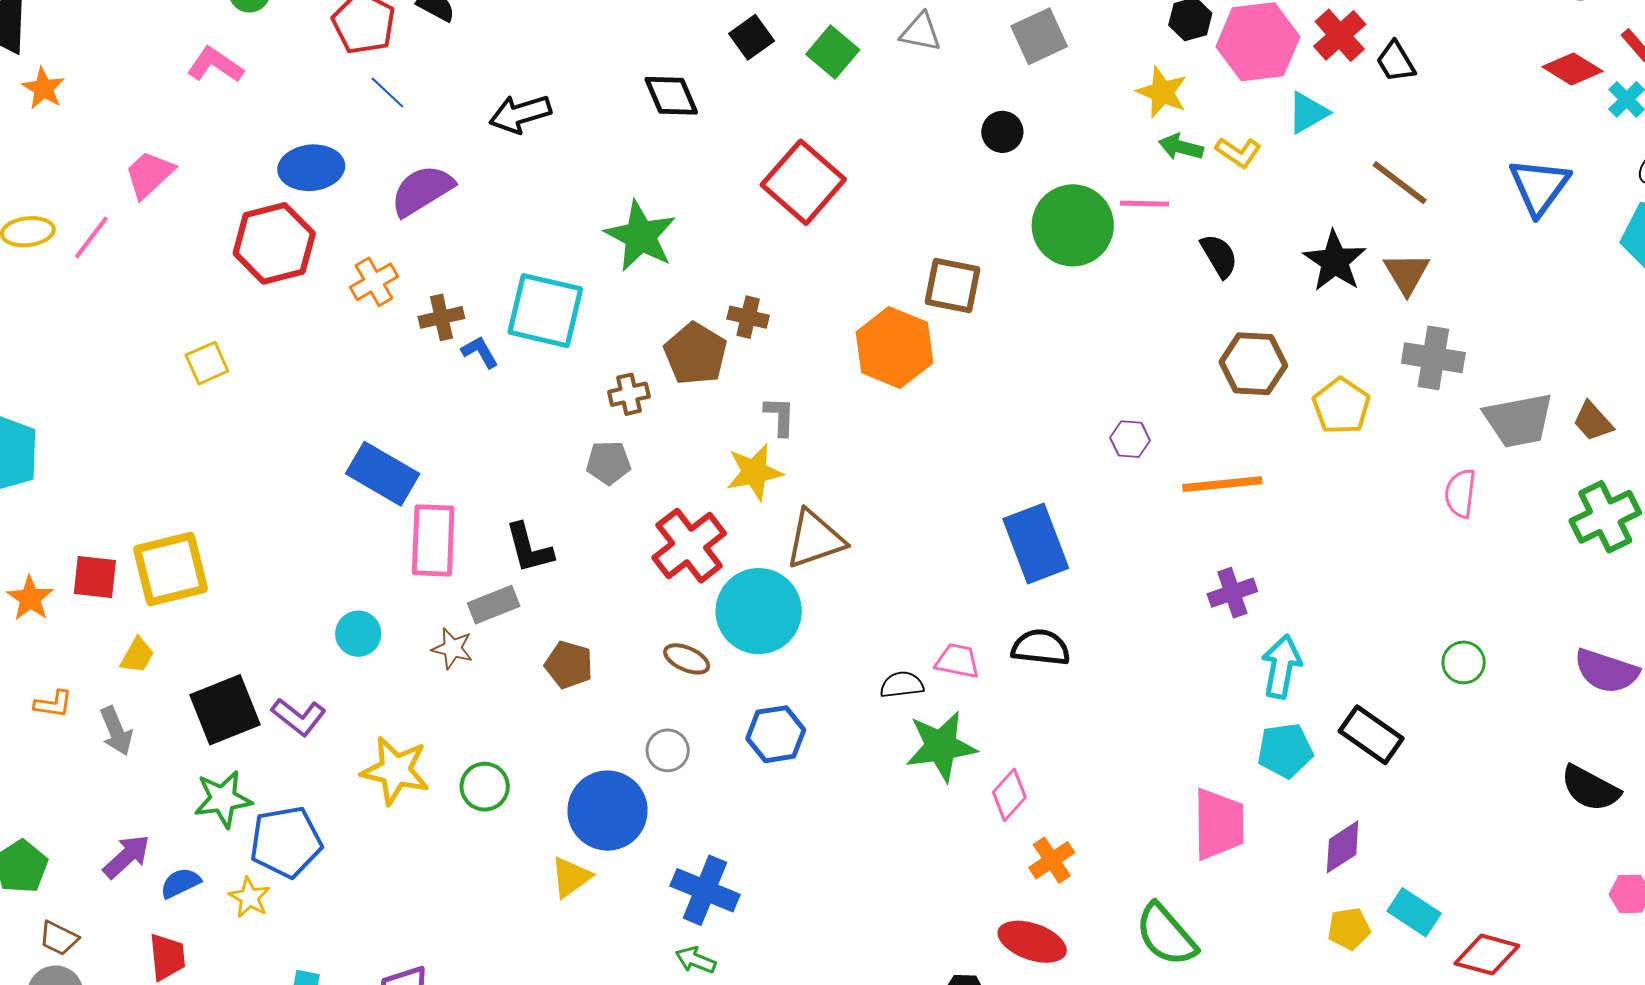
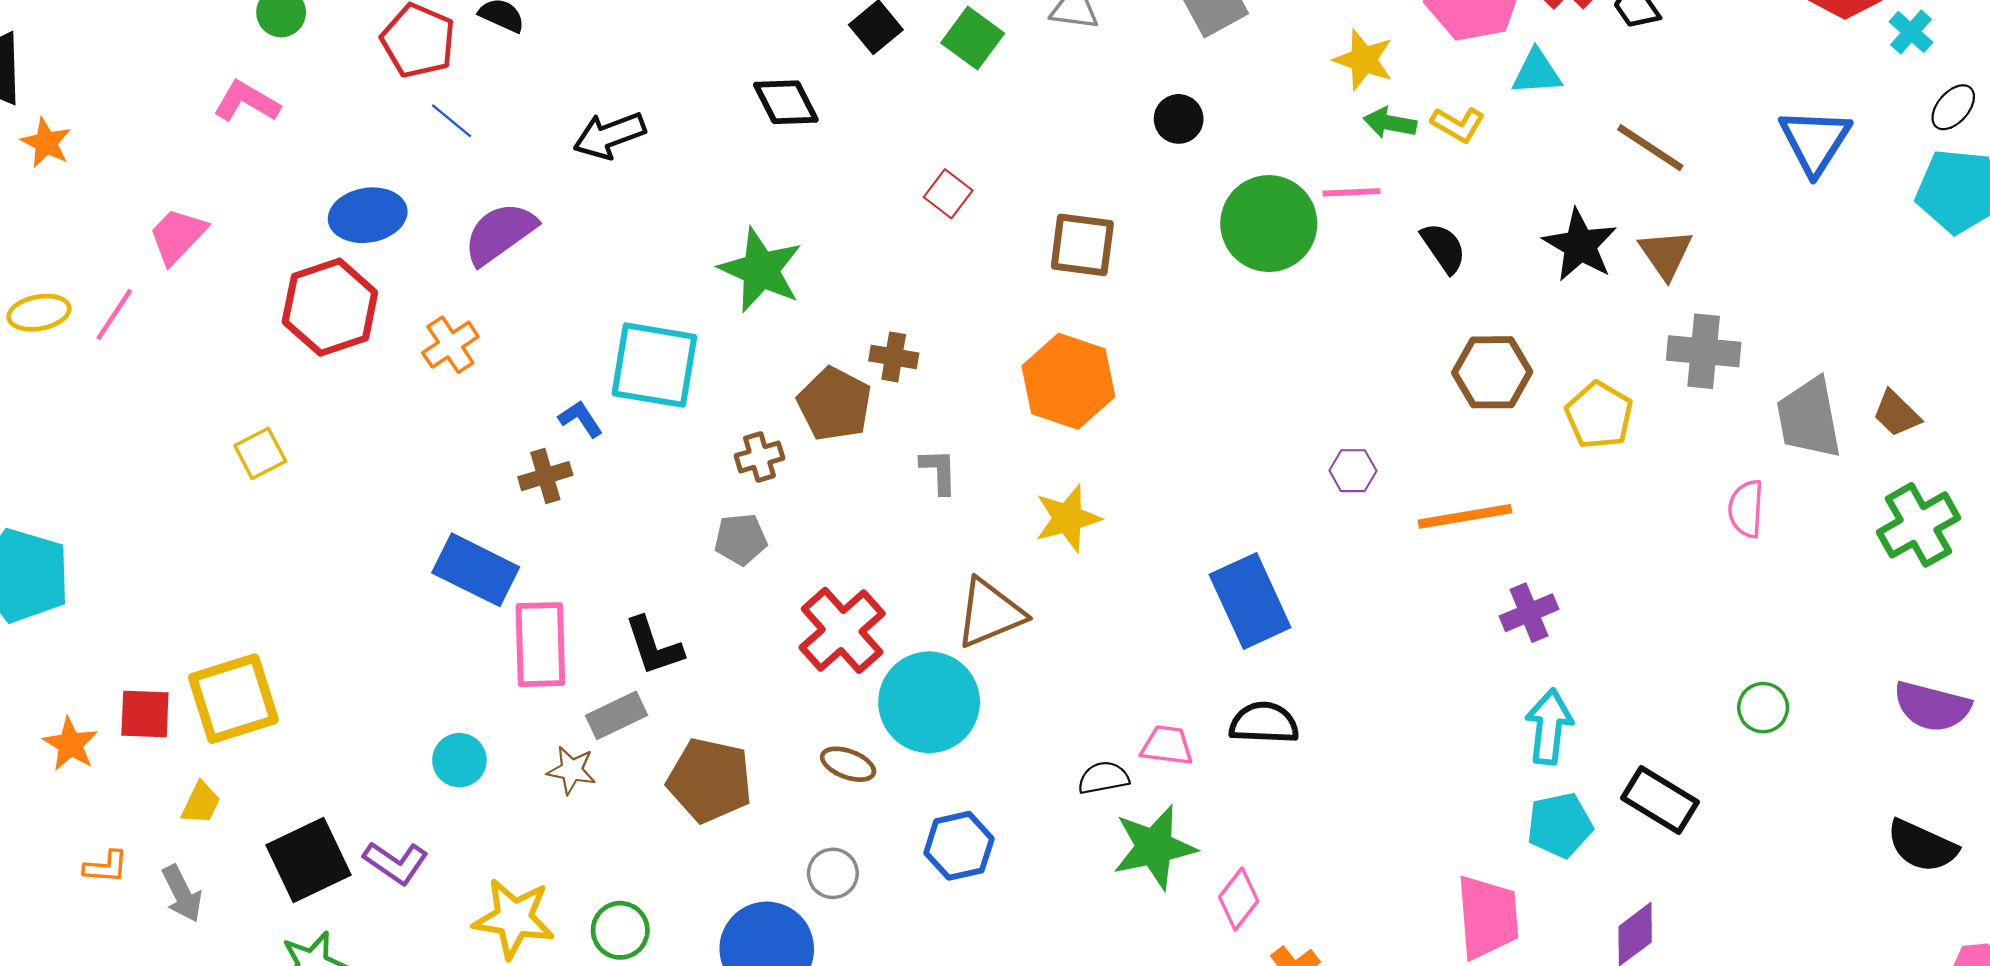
cyan triangle: (1308, 113) -> (1537, 72), turned 30
red square: (803, 182) -> (948, 194), size x0.5
brown square: (952, 286) -> (1082, 245), moved
brown cross: (441, 317) -> (545, 476), moved
gray trapezoid: (1519, 420) -> (1809, 418), turned 94
yellow star: (754, 472) -> (1068, 518), moved
purple cross: (1232, 593) -> (1529, 613), moved
brown pentagon: (569, 665) -> (710, 780), size x1.5

